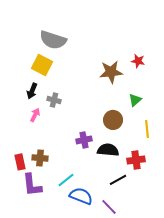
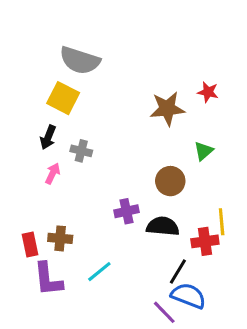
yellow line: (147, 129) -> (222, 222), moved
black line: (118, 180) -> (178, 272), turned -30
blue semicircle: (81, 196) -> (188, 296), moved

